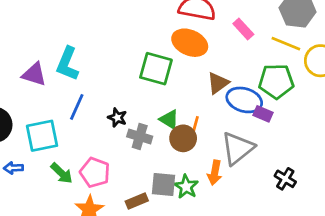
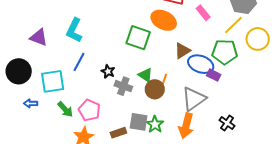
yellow line: (286, 44) -> (233, 25), turned -70
purple triangle: (34, 74) -> (39, 37), moved
orange arrow: (215, 173) -> (186, 126), moved, size x1.4

